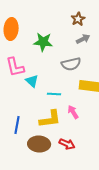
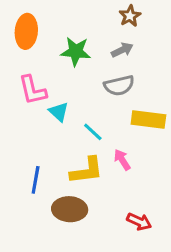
gray arrow: (83, 39) -> (122, 50), moved
cyan line: (54, 94) -> (93, 132), turned 40
red arrow: (67, 144) -> (139, 222), moved

